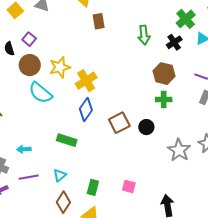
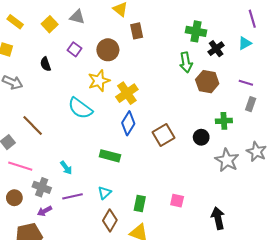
green cross: (186, 19) -> (196, 31), moved, turned -36
green arrow: (144, 35) -> (186, 62), moved
purple square: (29, 39) -> (75, 49), moved
brown circle: (30, 65) -> (108, 50), moved
green cross: (164, 100) -> (224, 121), moved
black circle: (146, 127) -> (201, 137), moved
cyan arrow: (24, 149) -> (66, 168), turned -120

